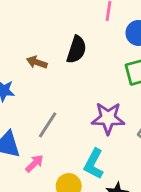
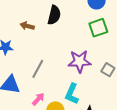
pink arrow: (34, 163) -> (38, 99), moved

